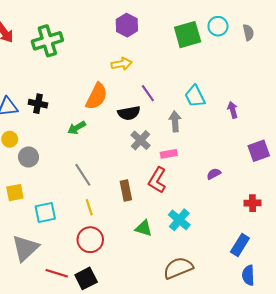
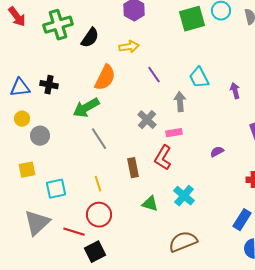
black semicircle: (129, 113) -> (90, 38), moved, turned -45
green arrow: (77, 128) -> (86, 108), size x1.5
gray line: (83, 175) -> (99, 139), moved
red line: (57, 273) -> (74, 232), moved

